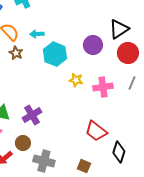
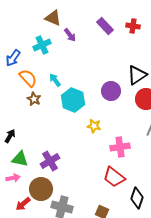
cyan arrow: (37, 34) -> (55, 80), turned 56
pink cross: (103, 87) -> (120, 147), moved
brown circle: (23, 143) -> (41, 189), size x1.5

